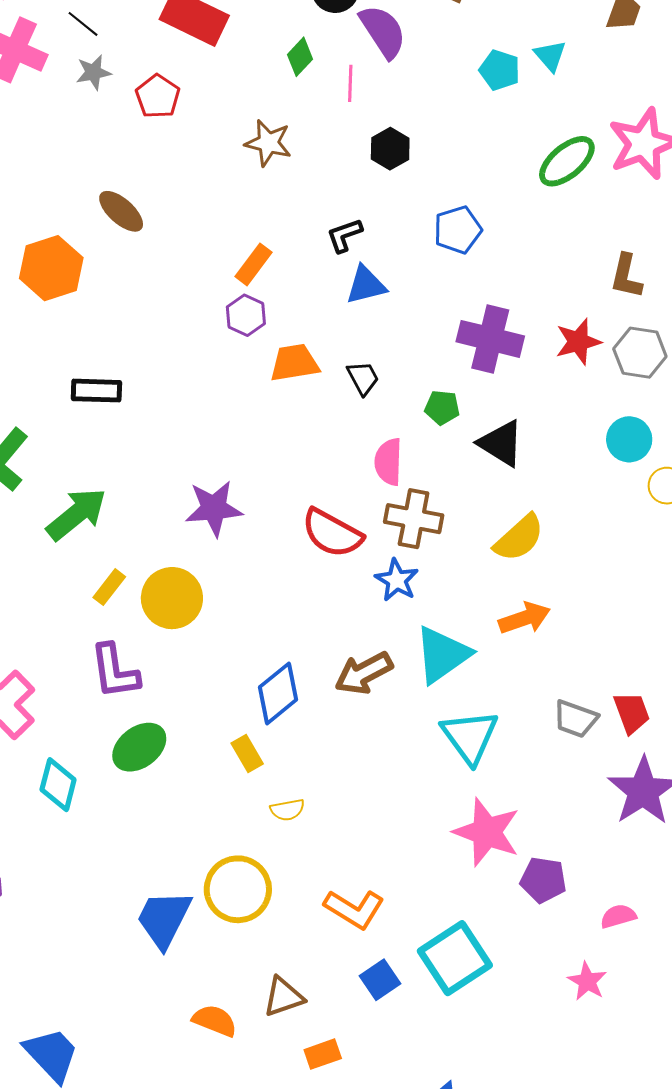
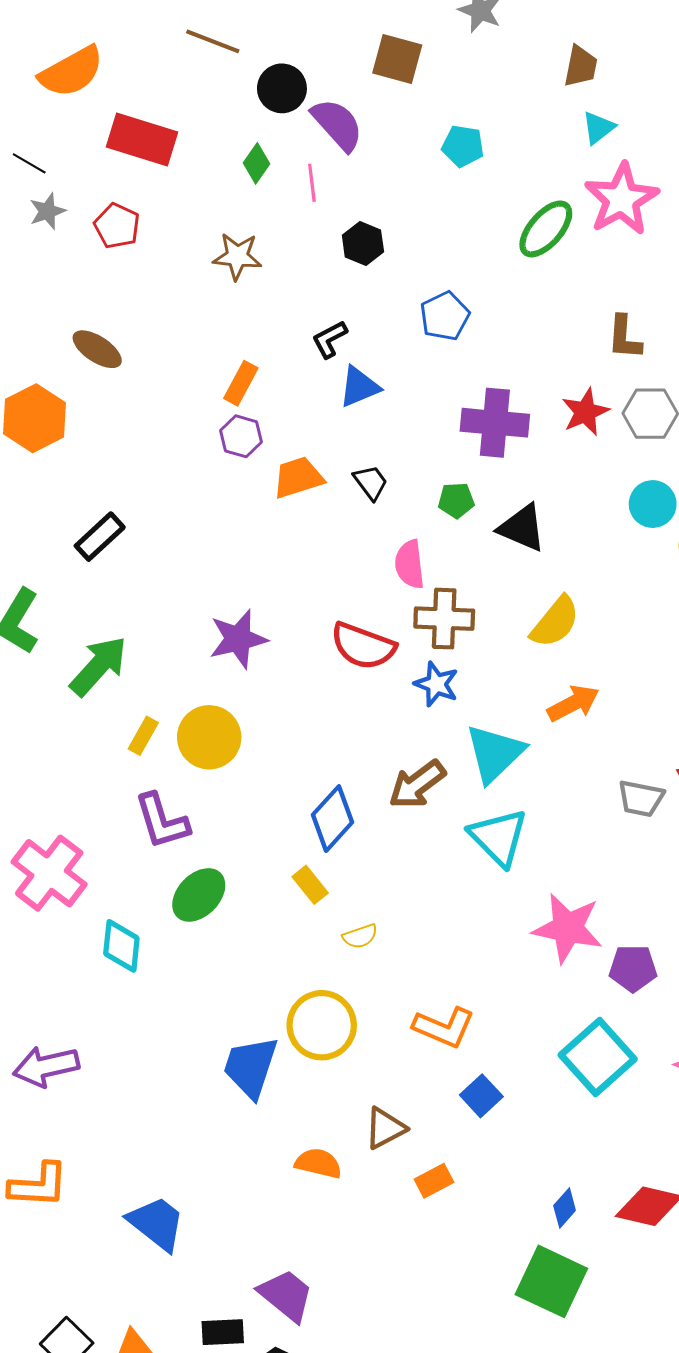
cyan triangle: (550, 56) -> (598, 128), moved, turned 42
black rectangle: (96, 391) -> (100, 537), turned -36
cyan triangle: (470, 736) -> (498, 837), moved
cyan square: (455, 958) -> (598, 1057), moved

